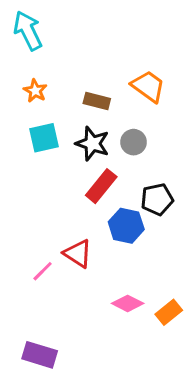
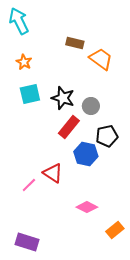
brown rectangle: (97, 101) -> (75, 43), moved
gray circle: (134, 142) -> (91, 106), moved
orange rectangle: (169, 312) -> (115, 230), moved

